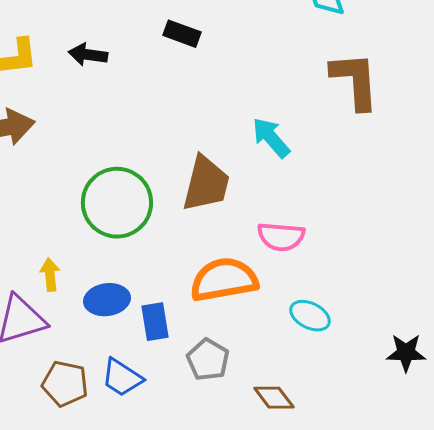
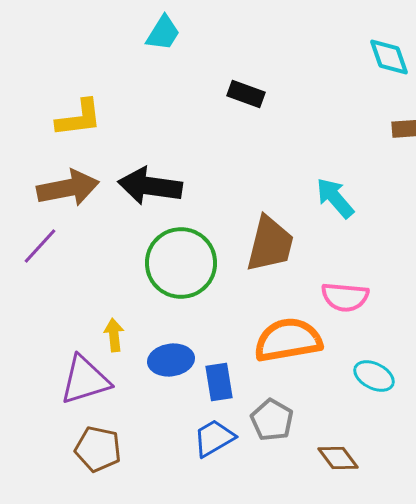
black arrow: (88, 55) -> (150, 186), moved, size x1.6
blue trapezoid: (122, 378) -> (214, 438), moved, turned 117
brown pentagon: (65, 384) -> (98, 449), moved

